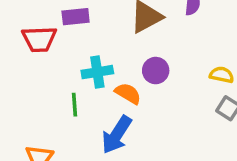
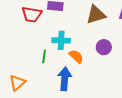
purple circle: (156, 71) -> (104, 47), moved
blue arrow: (117, 135) -> (65, 79), turned 140

